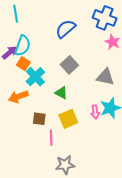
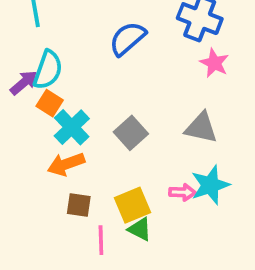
gray square: (69, 65) -> (131, 133), moved
green triangle: (61, 93) -> (140, 229), moved
orange arrow: (18, 97) -> (66, 164), moved
pink arrow: (95, 112) -> (182, 192), turned -80

